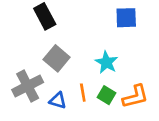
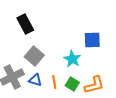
blue square: (126, 18) -> (92, 40), moved
blue triangle: (58, 100) -> (35, 80), moved

